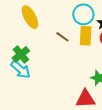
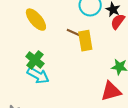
yellow rectangle: (86, 36) -> (85, 41), moved

